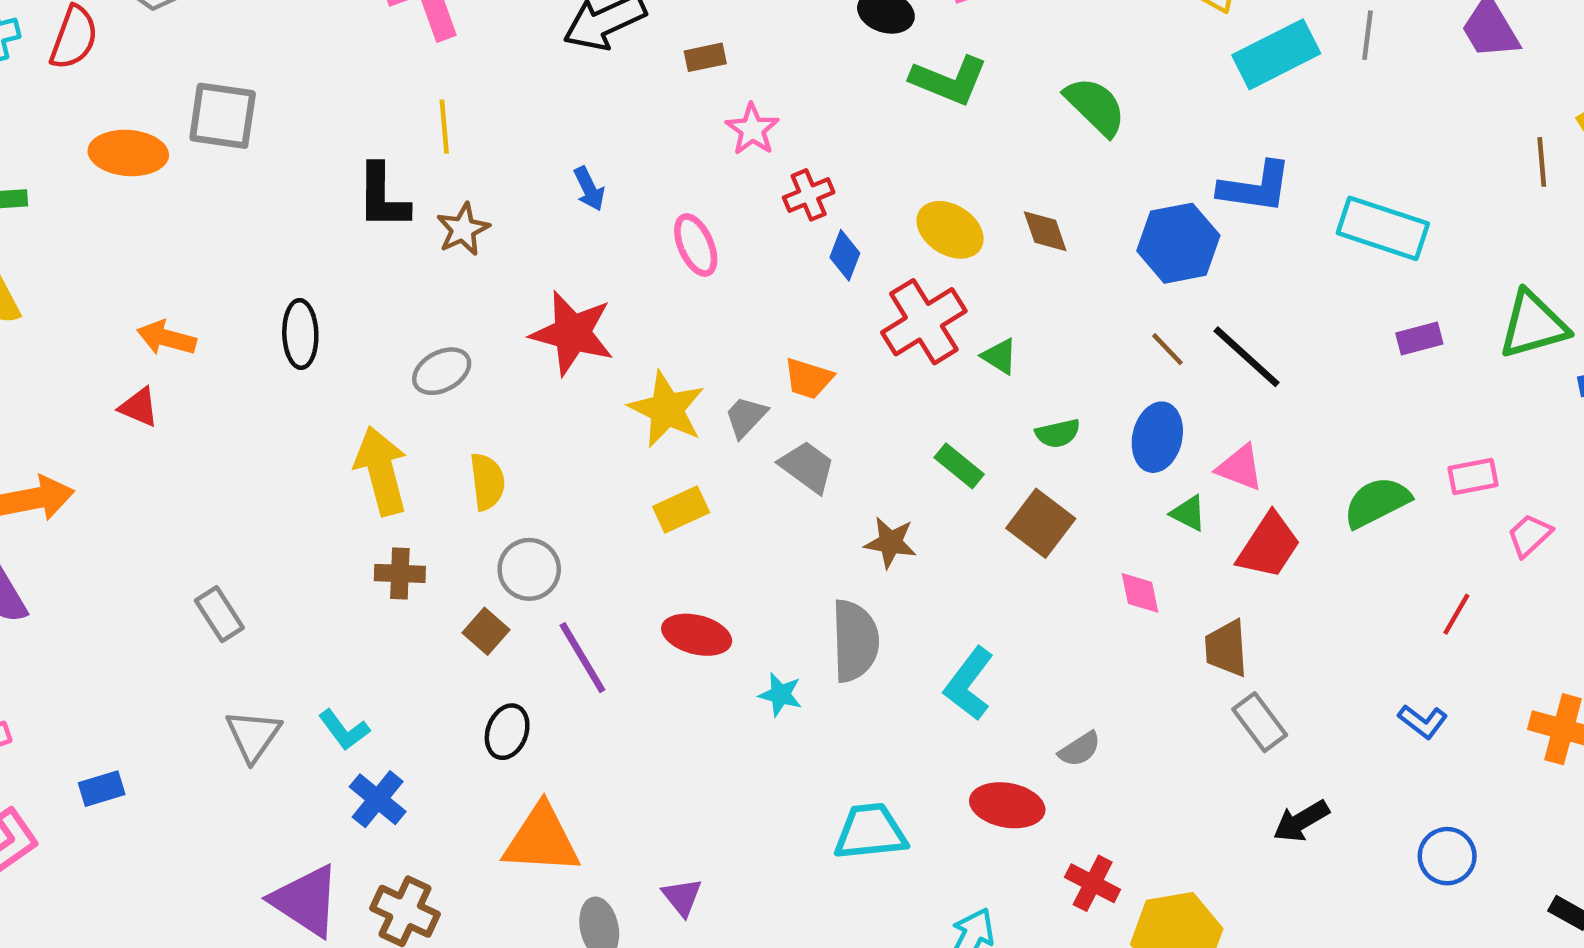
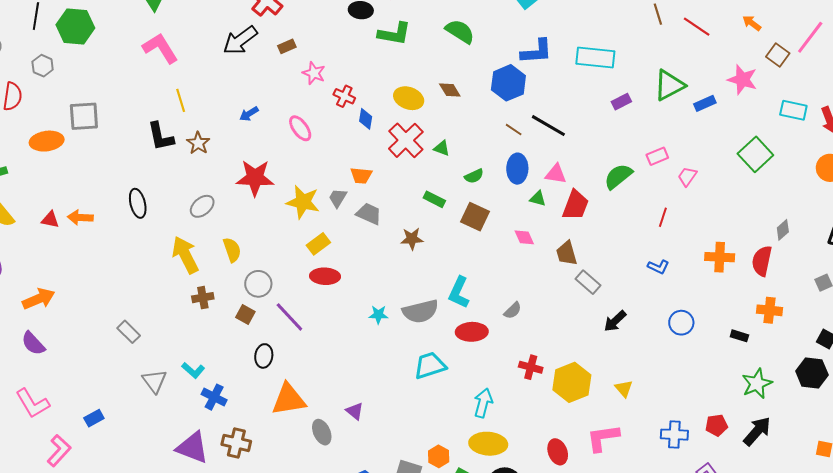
blue arrow: (589, 189) -> (249, 114), turned 96
red cross: (809, 195) -> (344, 96), turned -30
red triangle: (139, 407) -> (50, 220), moved
red ellipse: (697, 635) -> (325, 276), moved
gray semicircle: (855, 641) -> (420, 311), moved, turned 90
red ellipse: (1007, 805) -> (472, 332), moved

